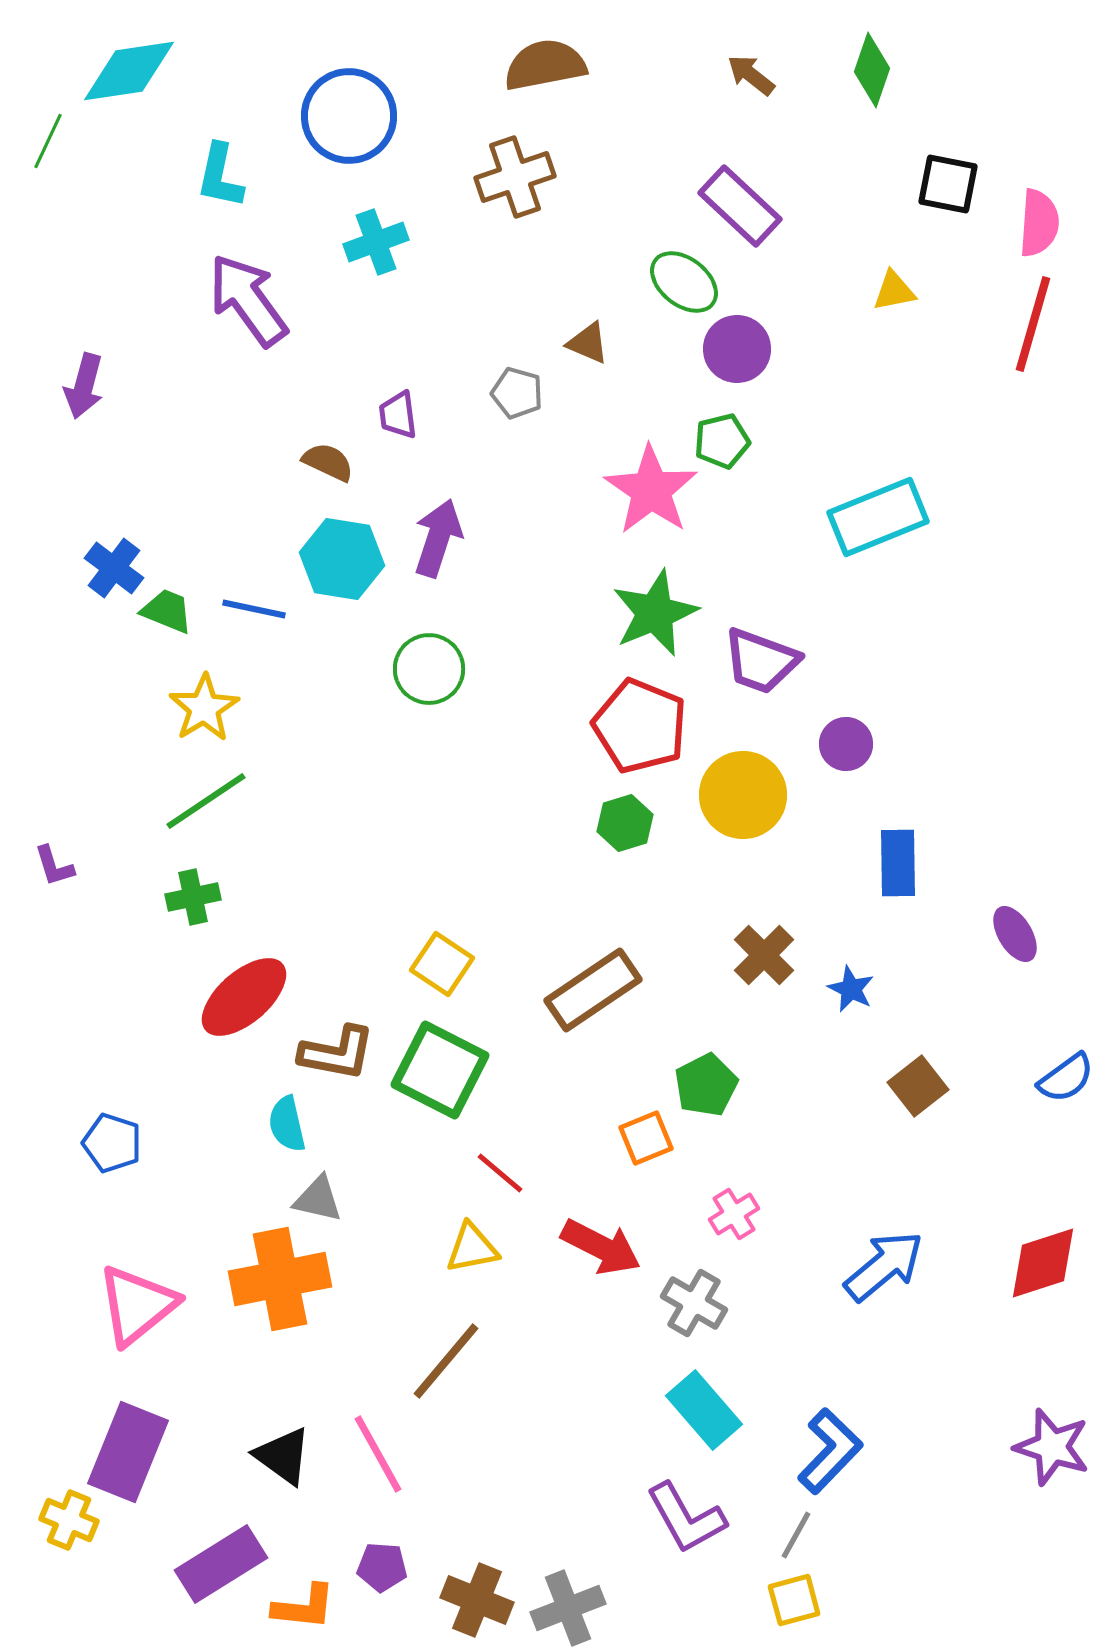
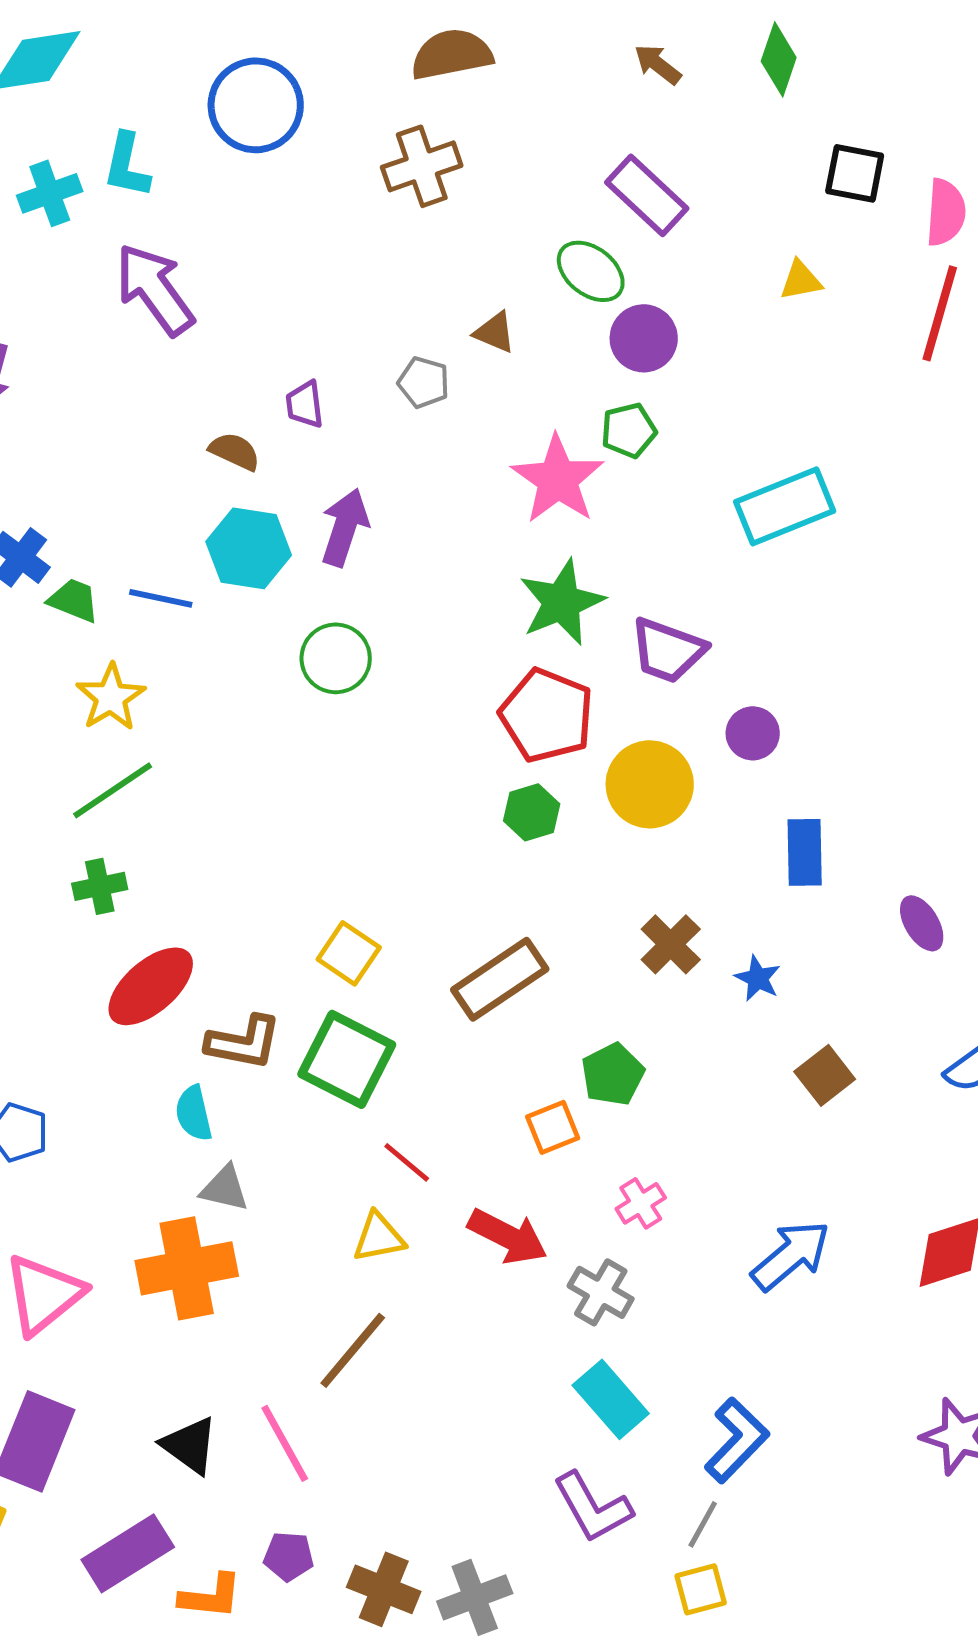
cyan cross: (376, 242) -> (50, 193), moved

